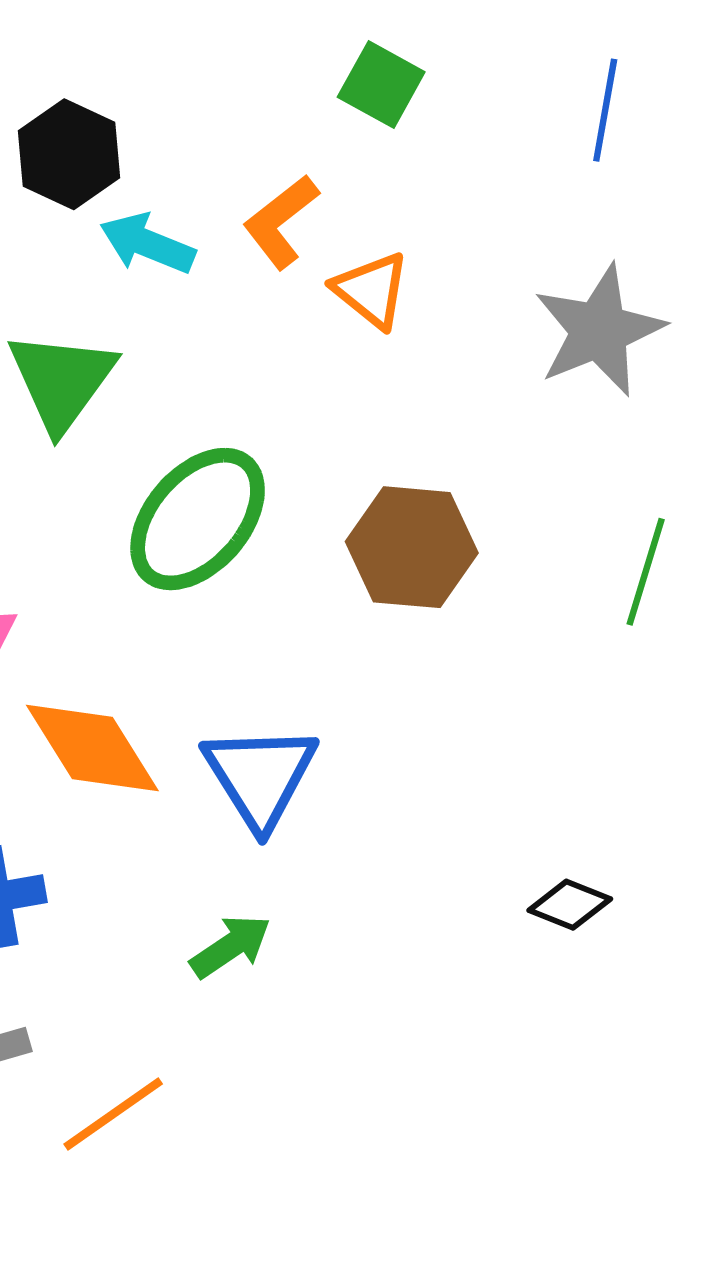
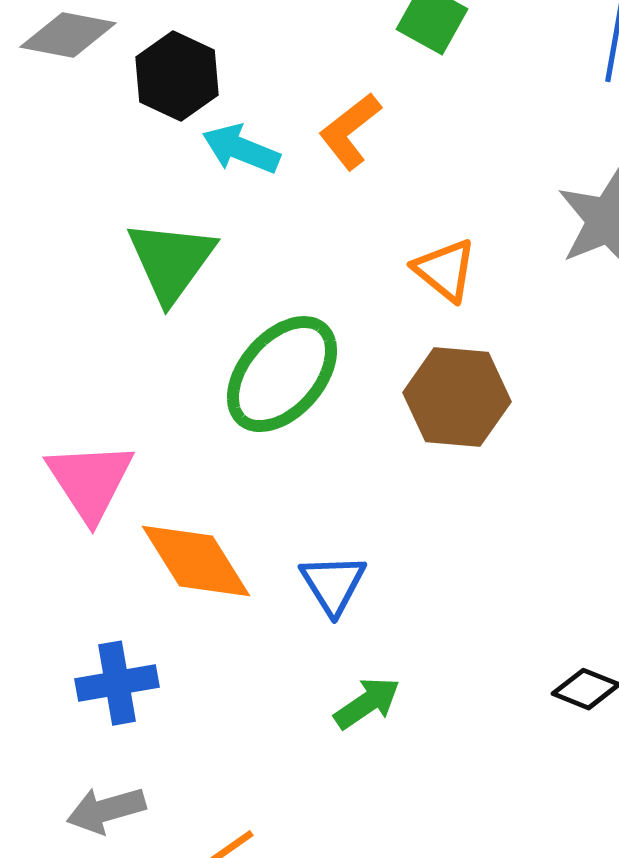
orange triangle: (371, 290) -> (445, 270), moved
blue triangle: (260, 776) -> (333, 584), size x0.7
green arrow: (231, 946) -> (367, 703), moved

